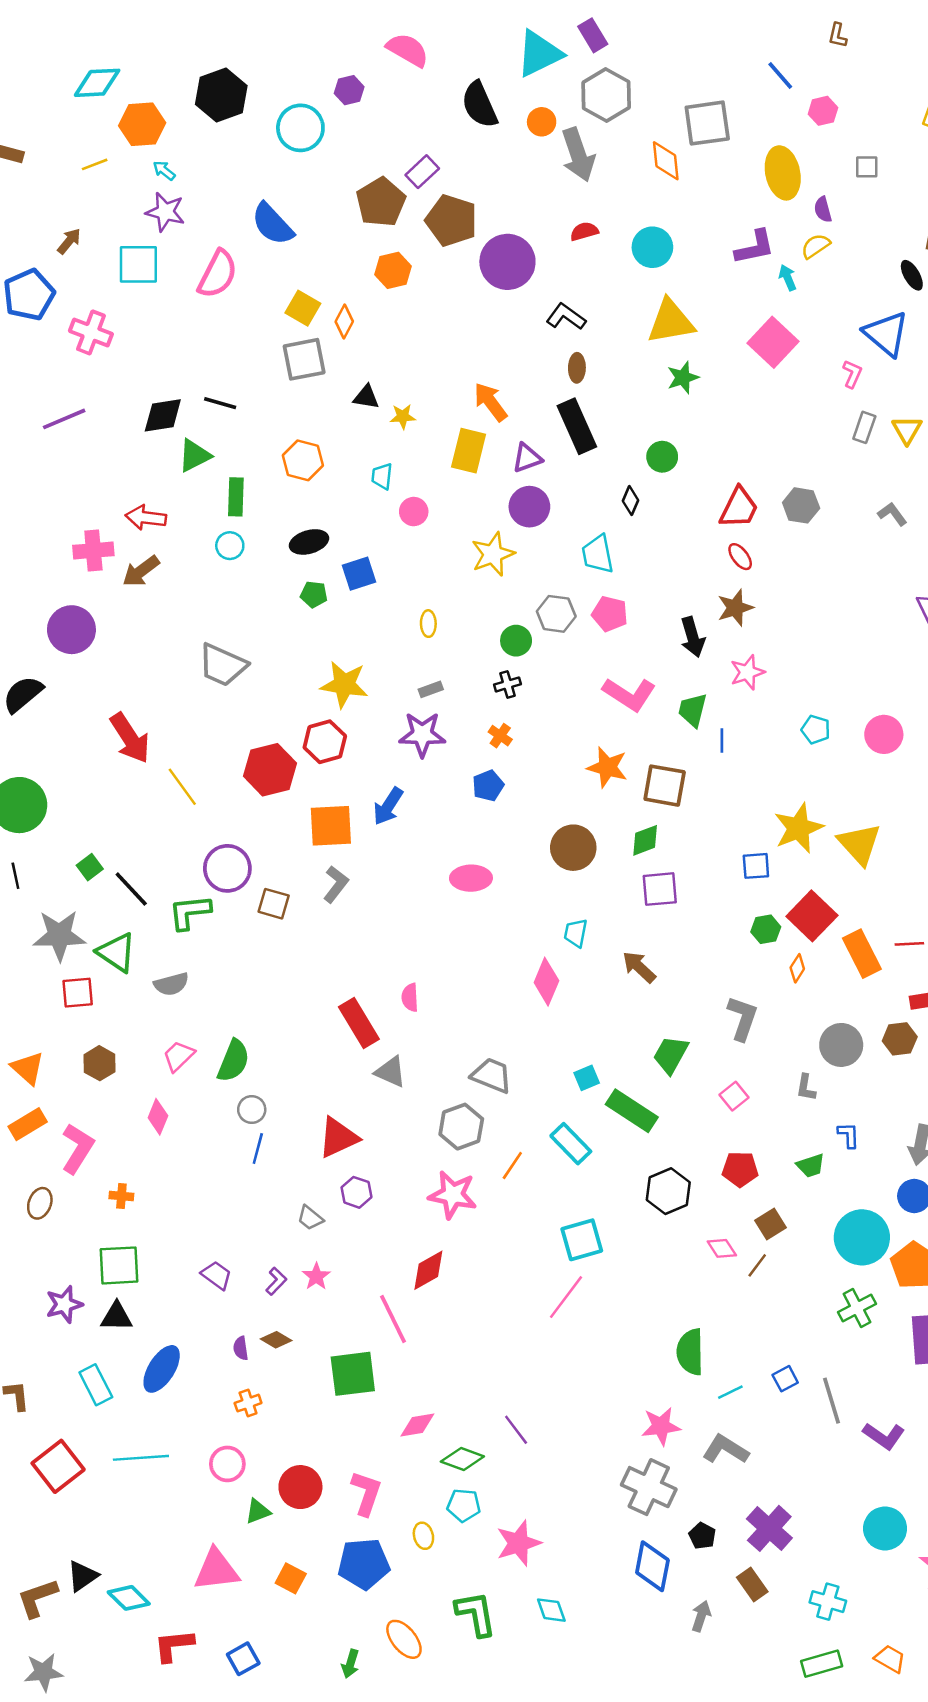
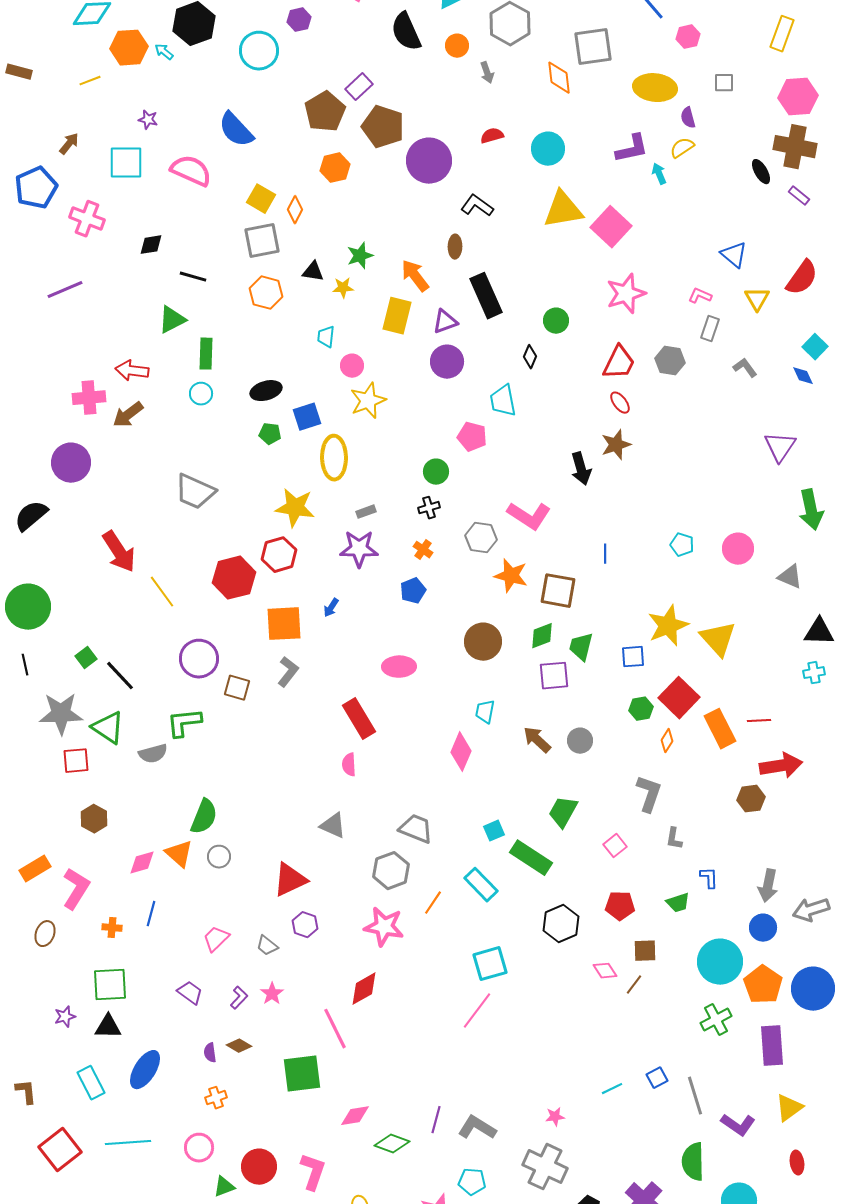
gray arrow: (578, 155) -> (487, 73), size x0.5
cyan arrow: (164, 171) -> (164, 52), moved
yellow ellipse: (783, 173) -> (655, 88), turned -72
purple star: (165, 212) -> (148, 120), size x0.6
pink semicircle: (218, 274) -> (191, 171), turned -93
blue triangle: (886, 334) -> (734, 255), moved, size x0.7
pink square: (773, 342) -> (611, 227), moved
brown ellipse: (577, 368) -> (455, 247), moved
pink L-shape: (852, 374) -> (700, 296), moved, turned -90
green star: (683, 378) -> (360, 256), moved
black diamond: (163, 415) -> (151, 245), moved, size x0.7
gray rectangle: (864, 427) -> (710, 329), moved
orange hexagon: (303, 460) -> (266, 293), moved
yellow star: (493, 554) -> (368, 401), moved
gray hexagon: (556, 614) -> (481, 538), moved
pink pentagon: (610, 614) -> (472, 437), moved
yellow ellipse: (428, 624) -> (334, 458), moved, size x2.0
pink star: (747, 672) -> (626, 294), moved, size x1.4
green trapezoid: (693, 710) -> (581, 647), moved
blue arrow: (388, 806) -> (331, 608), size x0.6
green L-shape: (190, 912) -> (184, 723), moved
gray L-shape: (743, 1018) -> (649, 794), moved
red rectangle: (359, 1023) -> (359, 719), moved
gray circle: (841, 1045) -> (580, 741), moved, size x0.7
pink trapezoid: (179, 1056) -> (216, 939), moved
orange triangle: (28, 1068) -> (179, 854), moved
pink diamond: (158, 1117) -> (142, 863), turned 52
blue line: (258, 1148) -> (151, 914), moved
brown square: (771, 1224) -> (645, 951), turned 30
purple star: (64, 1304) -> (65, 1017), size x0.7
green semicircle: (690, 1352) -> (693, 1162), moved
pink star: (661, 1426) -> (555, 1117), size x0.6
purple line: (516, 1430) -> (436, 1120), turned 52
gray L-shape: (725, 1449) -> (477, 1128), moved
cyan pentagon: (464, 1505) -> (472, 1182), moved

